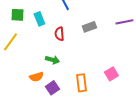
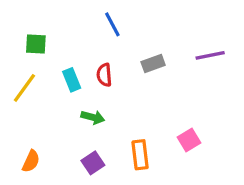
cyan rectangle: (39, 19) -> (72, 80), moved
orange semicircle: (36, 77) -> (31, 161), moved, turned -48

